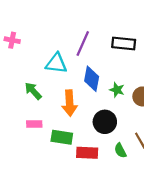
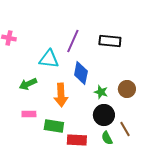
green star: (117, 90) -> (101, 92), moved
green arrow: (33, 91) -> (28, 84), turned -72
black circle: (105, 122) -> (104, 115), moved

